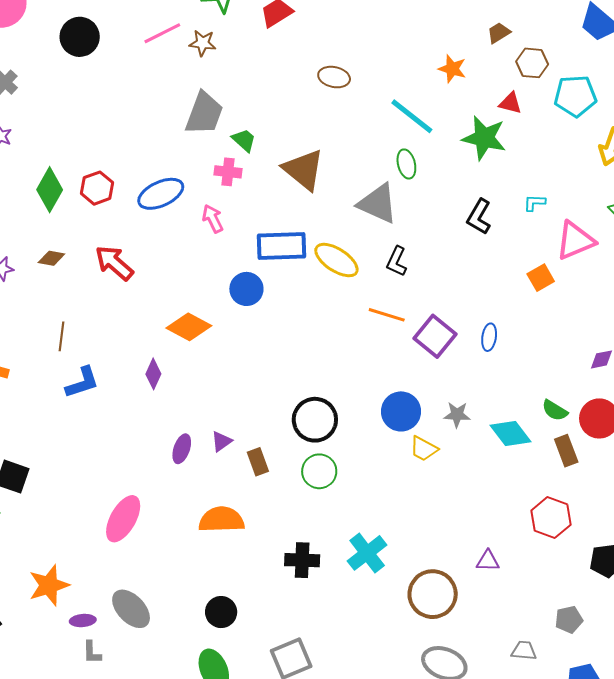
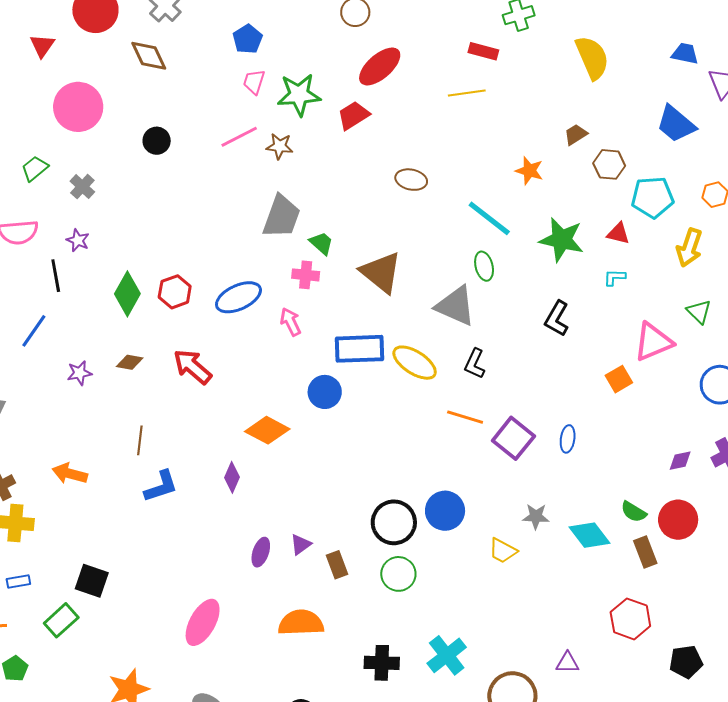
black circle: (80, 37) -> (157, 141), size x0.7
red triangle: (510, 103) -> (618, 233), moved
cyan L-shape: (534, 203) -> (615, 277), moved
blue circle: (401, 411) -> (445, 511), moved

